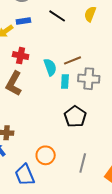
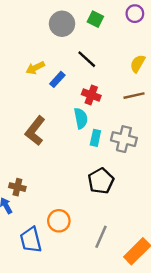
black line: (57, 16) -> (87, 59), moved
blue rectangle: (23, 21) -> (57, 79), moved, turned -48
red cross: (21, 56) -> (91, 95), moved
brown line: (72, 60) -> (134, 96), moved

